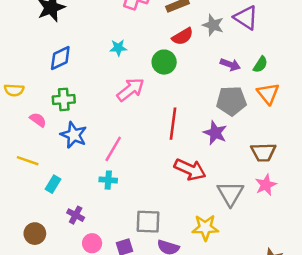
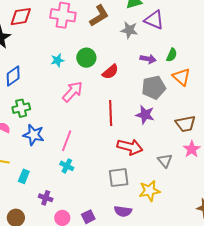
red semicircle: (183, 36) -> (110, 72), moved
green circle: (164, 62) -> (86, 58), moved
cyan cross: (108, 180) -> (67, 166), turned 32
gray triangle: (230, 193) -> (165, 161), size x0.7
gray square: (148, 222) -> (119, 178), moved

